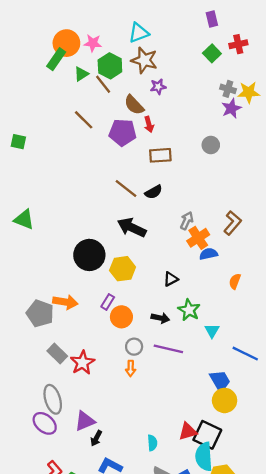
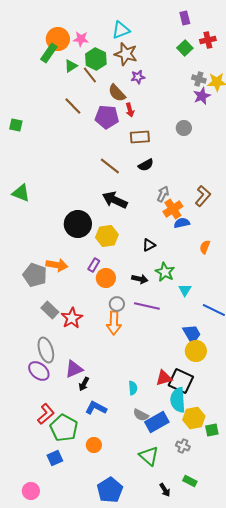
black semicircle: (154, 192) -> (146, 165), moved
orange arrow: (131, 368) -> (114, 323), size x1.6

